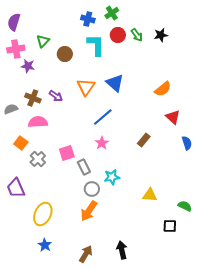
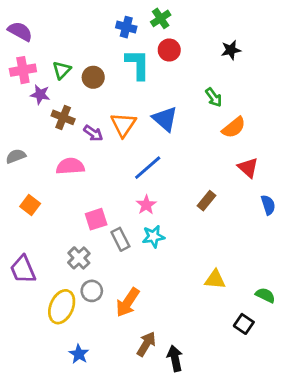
purple semicircle: (14, 22) -> (20, 31), turned 102
green arrow: (137, 35) -> (214, 97), moved
green triangle: (43, 41) -> (62, 70), moved
purple arrow: (56, 96) -> (93, 133), moved
brown cross: (33, 98) -> (63, 117), moved
pink semicircle: (38, 122) -> (70, 166), moved
gray cross: (38, 159) -> (79, 258), moved
cyan star: (112, 177) -> (153, 236), moved
gray circle: (92, 189) -> (92, 291), moved
black square: (170, 226) -> (244, 324), turned 32
blue star: (45, 245) -> (79, 354), moved
brown arrow: (86, 254) -> (146, 344), moved

